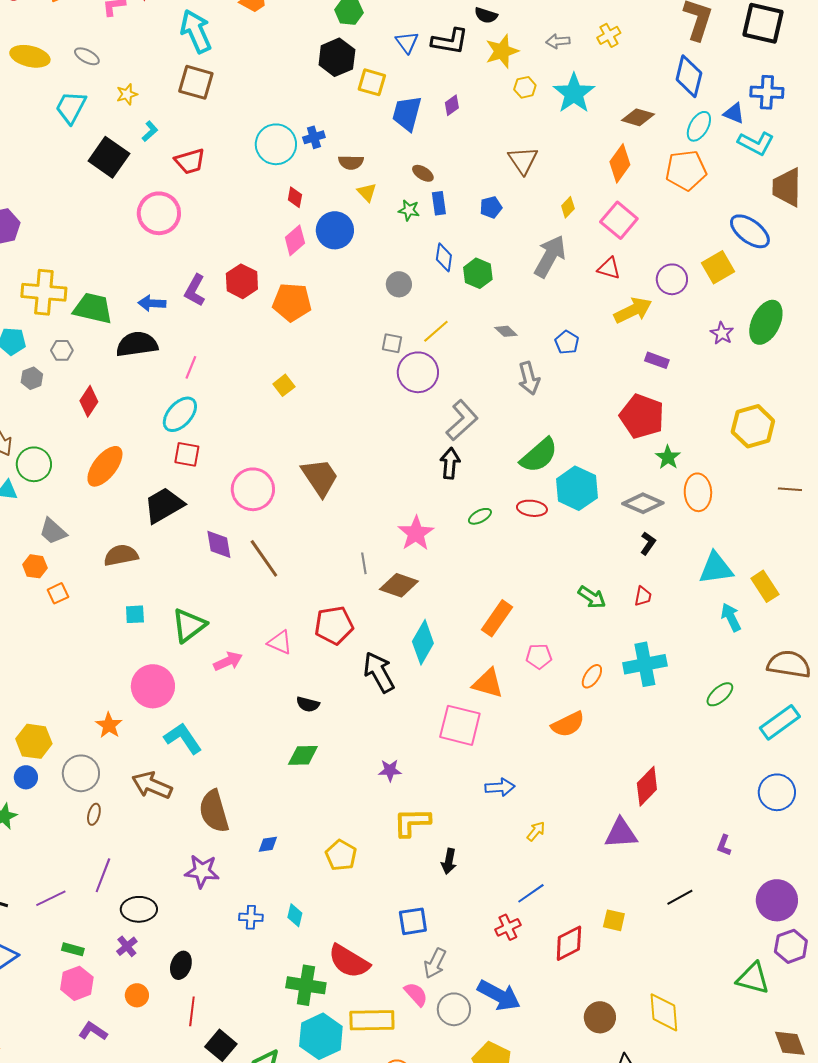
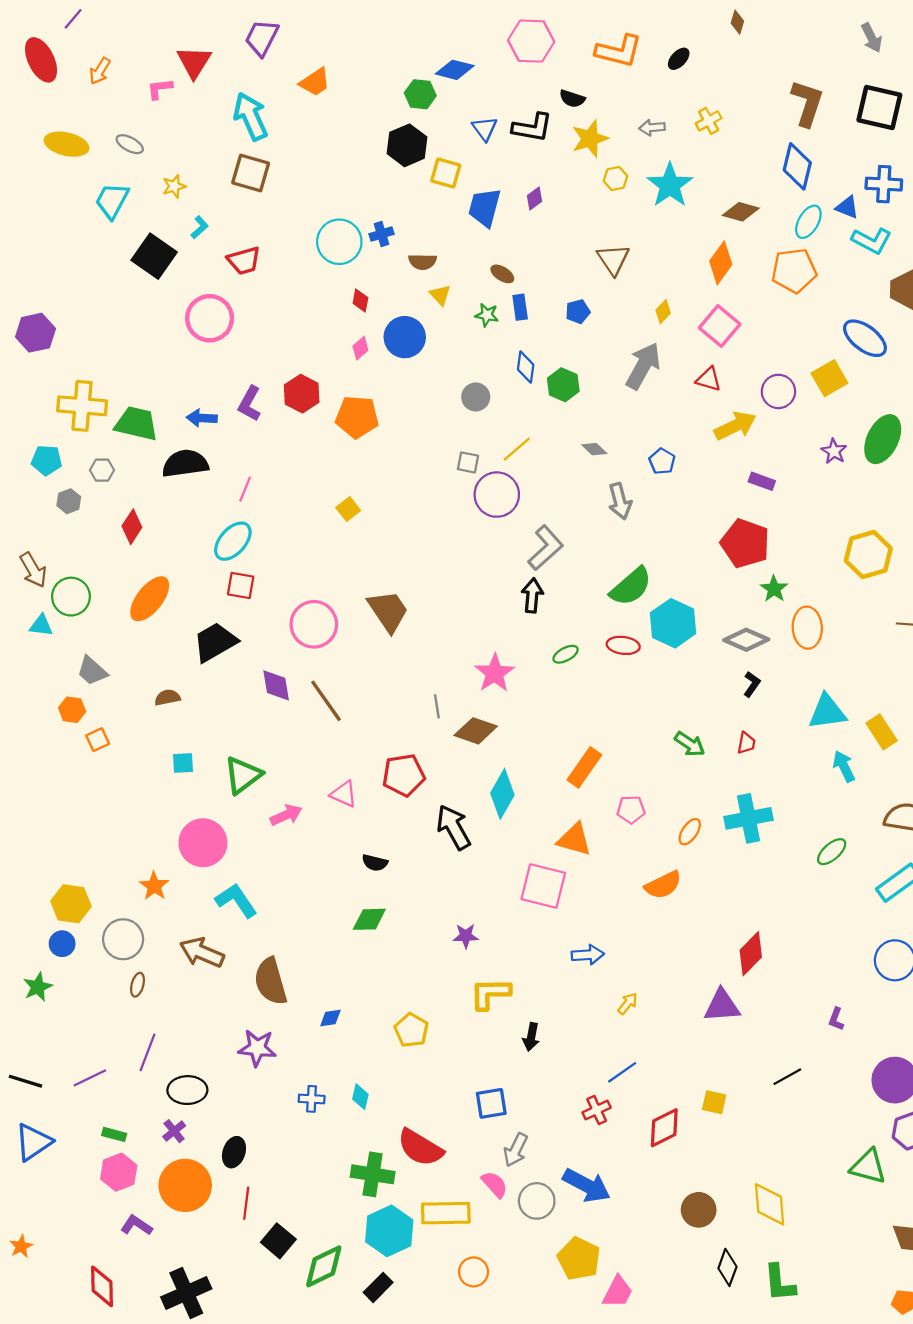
pink diamond: (295, 240) -> (360, 348), size x0.7
brown semicircle: (121, 555) -> (167, 697), size x0.7
orange circle: (137, 995) -> (185, 1185), size x2.0

